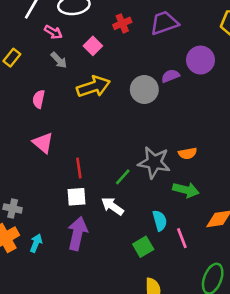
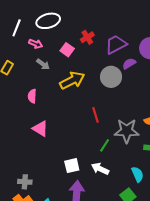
red cross: (122, 23) -> (87, 37), moved
purple trapezoid: (164, 23) -> (116, 44), moved
red line: (79, 168) -> (96, 115), moved

